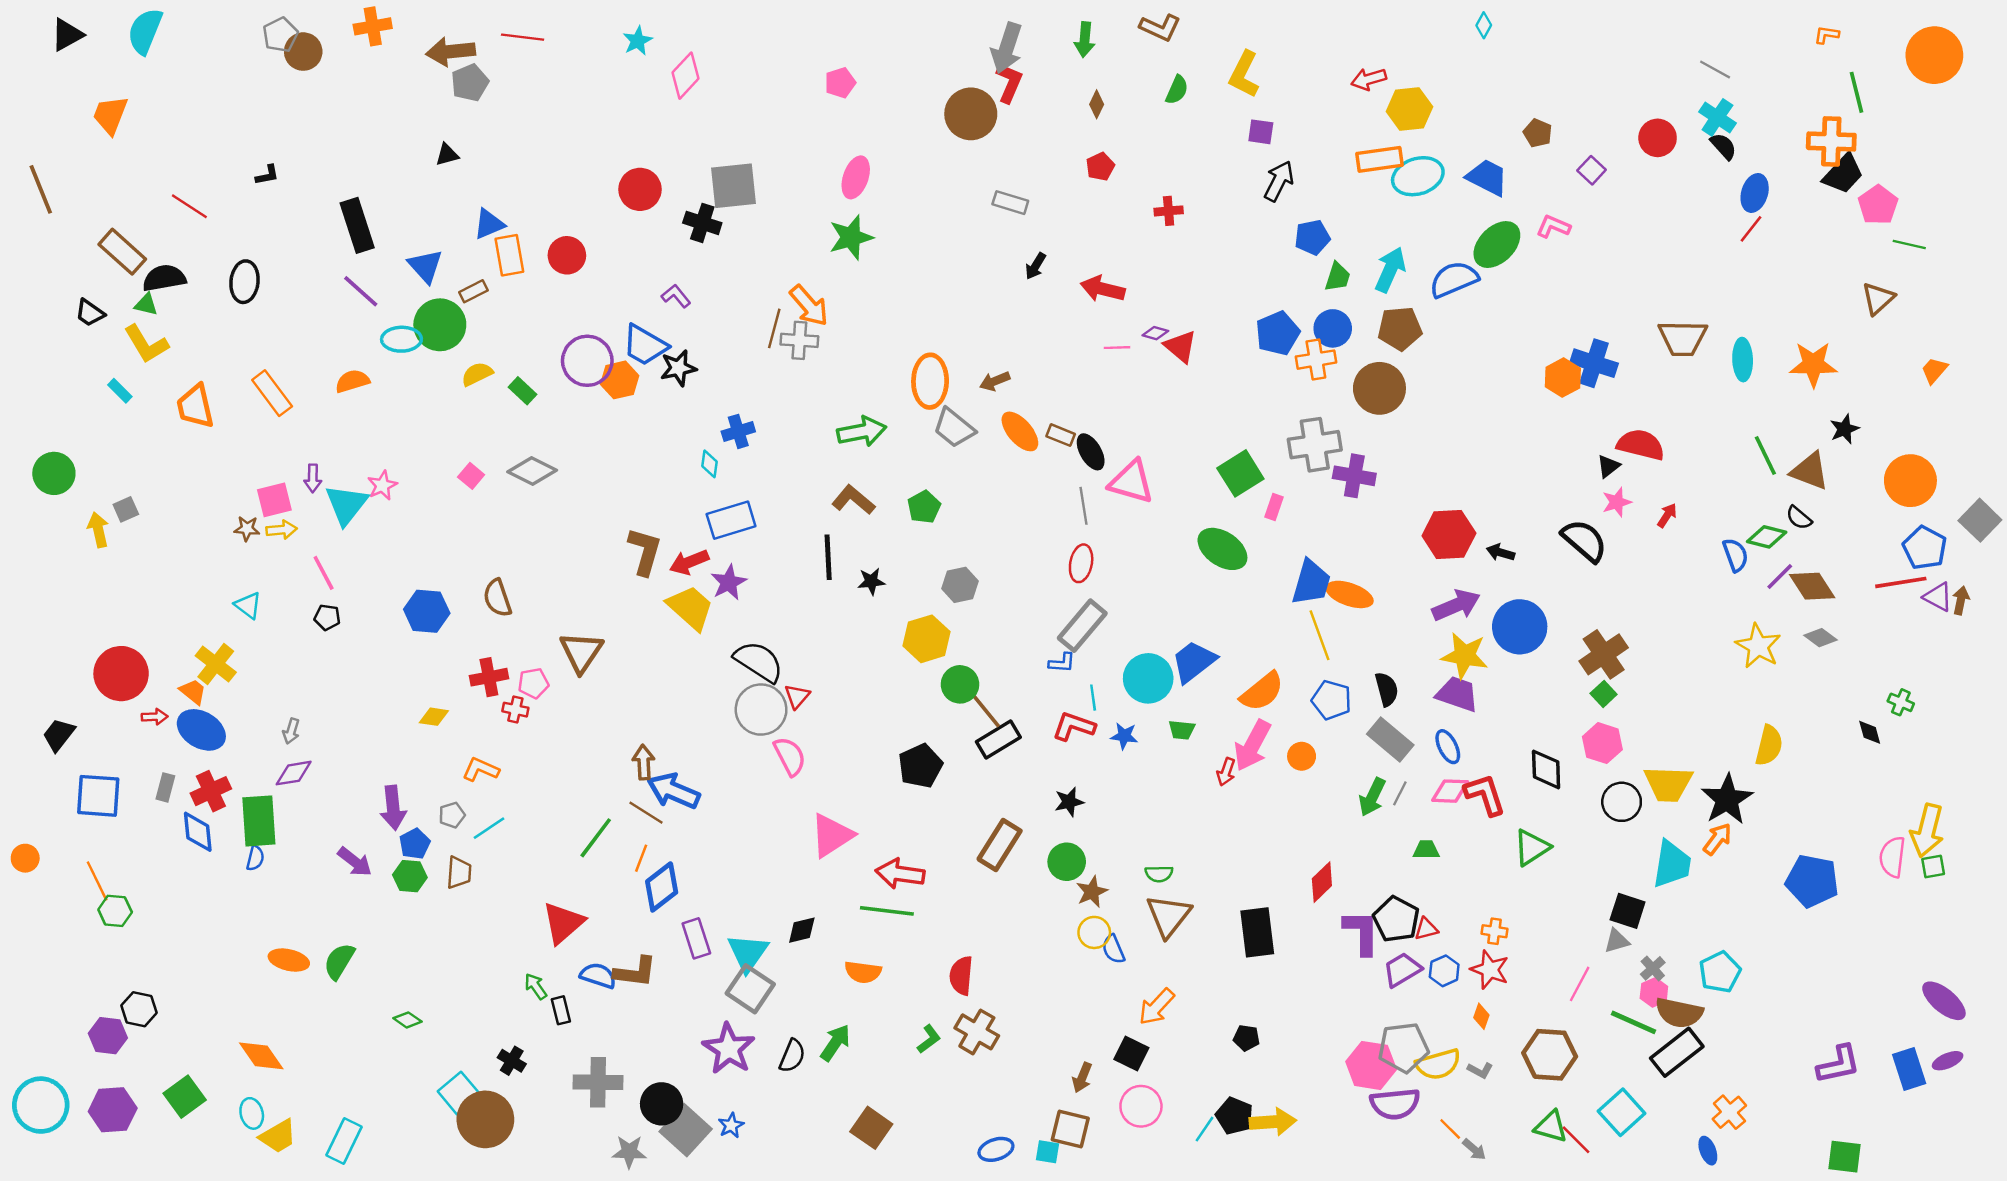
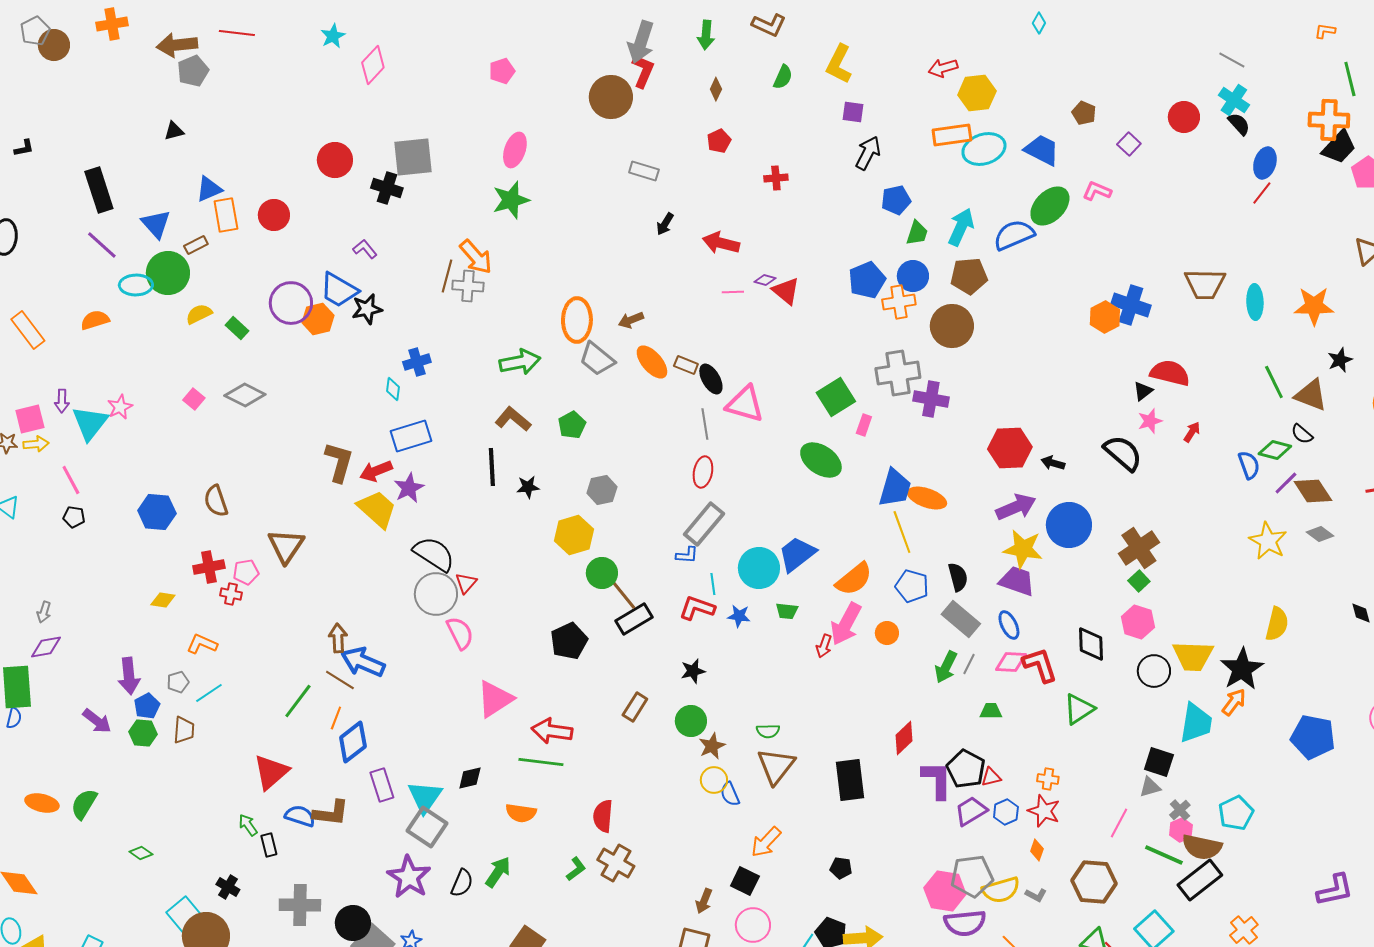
brown rectangle: (1000, 845) -> (635, 707), size x0.7

